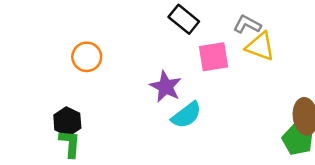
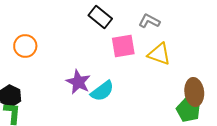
yellow triangle: (260, 46) -> (159, 54), moved
purple star: (166, 87) -> (78, 82), moved

